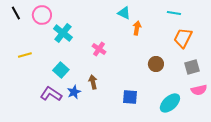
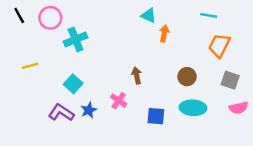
cyan cross: (63, 33) -> (76, 39), turned 30
pink cross: (99, 49) -> (119, 101), moved
gray square: (192, 67) -> (230, 80), turned 35
brown arrow: (93, 82) -> (137, 75), moved
cyan ellipse: (170, 103) -> (193, 108), moved, turned 45

